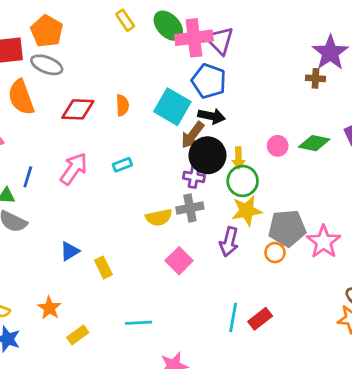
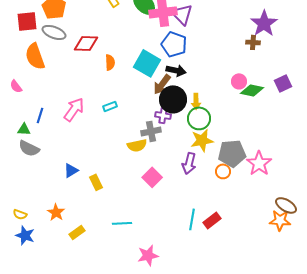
red diamond: (78, 109) -> (86, 43), moved
pink circle: (278, 146) -> (239, 81), moved
gray cross: (190, 208) -> (151, 131), moved

